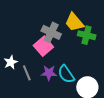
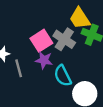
gray cross: (51, 32) -> (64, 39), moved
purple star: (49, 73) -> (44, 60), moved

